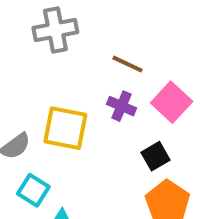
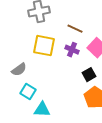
yellow square: (65, 128) -> (44, 46), moved

